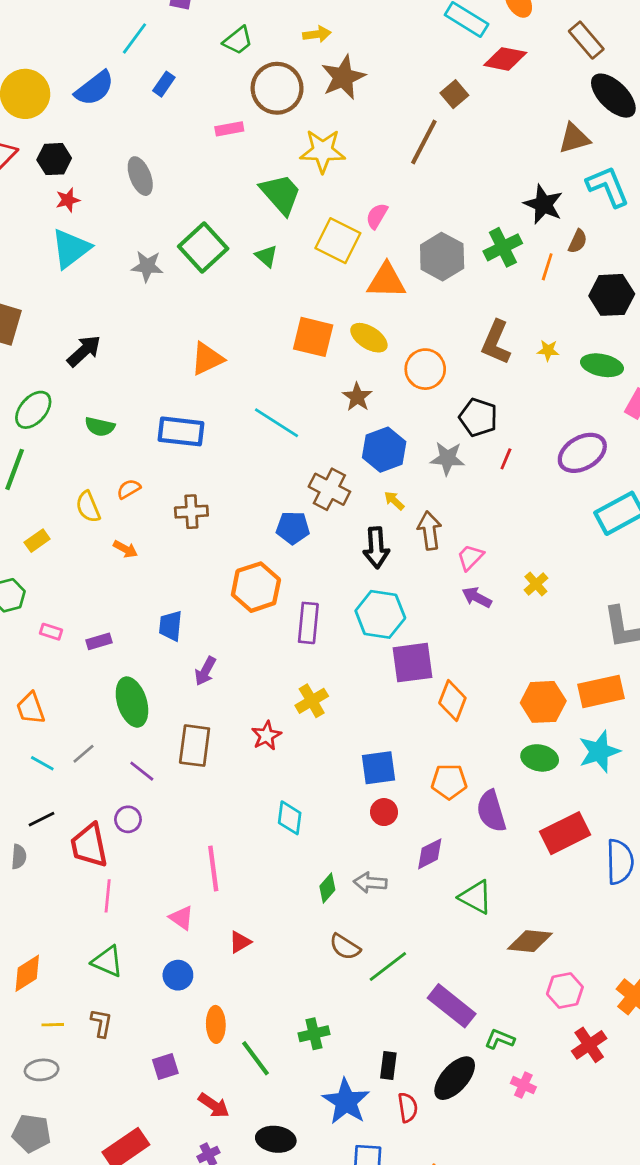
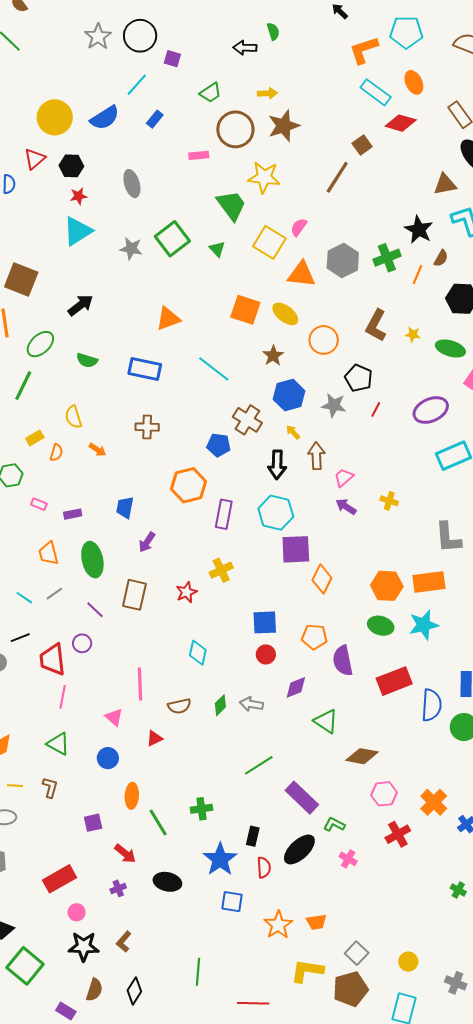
orange semicircle: (129, 489) -> (56, 453), moved, turned 132
yellow cross: (536, 584) -> (389, 501), turned -36
orange trapezoid: (31, 708) -> (49, 553), moved
brown semicircle: (345, 947) -> (179, 706), moved, turned -50

